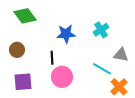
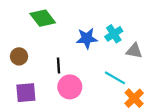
green diamond: (25, 16) -> (43, 18), moved
blue star: (66, 34) -> (87, 38), moved
gray triangle: (121, 55) -> (134, 51), moved

